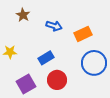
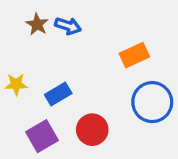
blue arrow: (54, 26) -> (68, 26), moved
blue rectangle: (46, 58) -> (58, 94), moved

